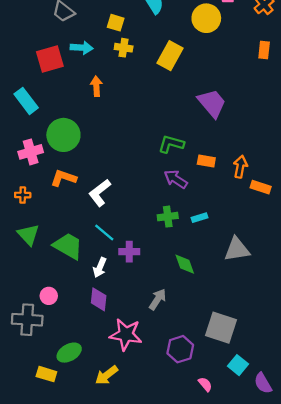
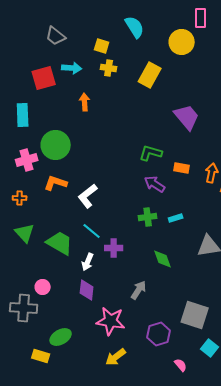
cyan rectangle: (26, 101) -> (23, 115), turned 35
yellow arrow: (107, 375) -> (116, 357), moved

